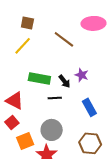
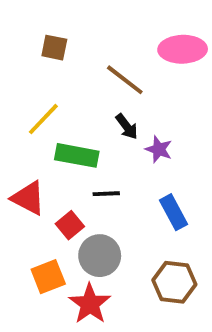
yellow line: (23, 46) -> (43, 119), moved
black arrow: (64, 81) -> (127, 127), moved
red square: (12, 122) -> (70, 225), moved

